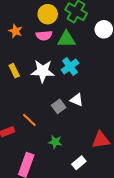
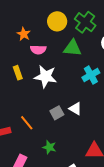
pink semicircle: (44, 36) -> (38, 50), moved
cyan cross: (70, 67) -> (91, 75), moved

